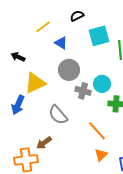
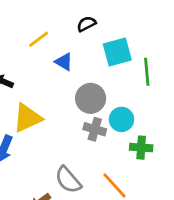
gray circle: (69, 70) -> (91, 98), moved
gray semicircle: (58, 115) -> (68, 180), moved

